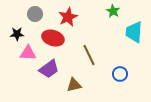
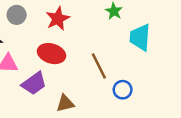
red ellipse: (53, 38) -> (51, 54), moved
brown line: (89, 55) -> (99, 66), moved

